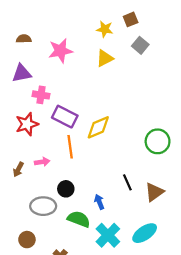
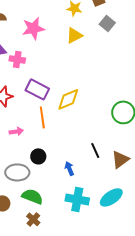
pink cross: (41, 95) -> (17, 59), moved
green semicircle: (79, 219) -> (32, 196), moved
cyan cross: (108, 235) -> (77, 199), turned -35

